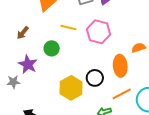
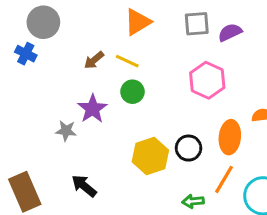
yellow line: (68, 27) -> (127, 61), moved
orange line: (122, 94) -> (224, 179), turned -42

